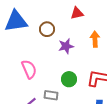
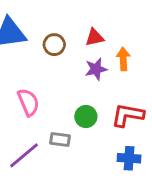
red triangle: (77, 13) -> (95, 37), moved
purple star: (66, 46) -> (96, 69), moved

